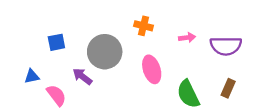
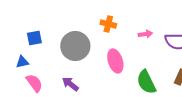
blue triangle: (32, 76) -> (22, 62), moved
purple arrow: (82, 76) -> (70, 84), moved

